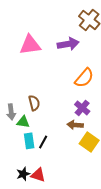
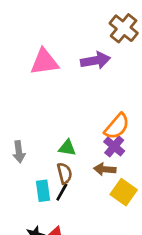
orange semicircle: (84, 78) -> (117, 126), moved
brown semicircle: (34, 103) -> (64, 173), moved
green triangle: (23, 122) -> (67, 148), moved

